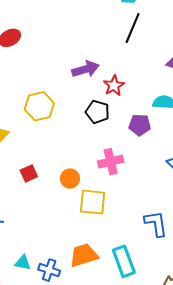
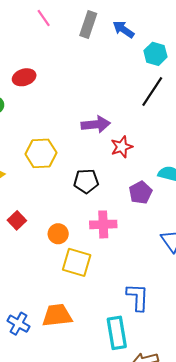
black pentagon: (97, 112) -> (86, 181), moved, turned -30
purple pentagon: (140, 125) -> (140, 193), turned 30
red square: (29, 173) -> (17, 220), turned -30
cyan rectangle: (124, 261) -> (117, 333), moved

